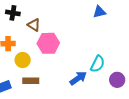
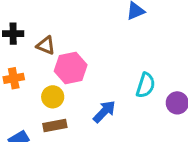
yellow circle: (23, 60) -> (53, 97), moved
blue arrow: (78, 78) -> (104, 112), moved

